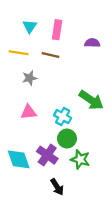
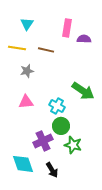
pink rectangle: (57, 30) -> (67, 28), moved
purple cross: (47, 155) -> (43, 141), turned 30
cyan diamond: (19, 159) -> (23, 164), moved

